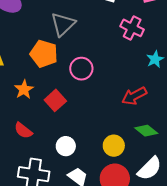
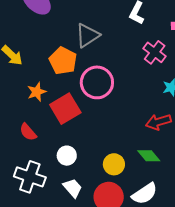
pink circle: (81, 69) -> (97, 82), size x1.4
red arrow: (134, 96) -> (158, 122), moved
red square: (55, 100) -> (65, 109), size x1.4

